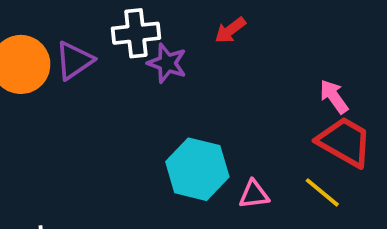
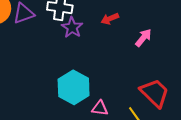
pink arrow: (334, 97) -> (143, 38), moved, turned 60

